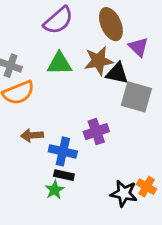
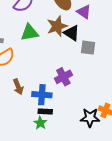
black triangle: (117, 73) -> (72, 33), turned 30
gray square: (136, 97) -> (88, 48), size x0.7
brown arrow: (32, 135) -> (18, 87), turned -98

